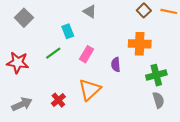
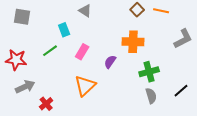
gray square: (24, 18) -> (22, 17), turned -36
purple semicircle: (116, 65) -> (110, 62), turned 40
red cross: (58, 100) -> (46, 104), moved
gray arrow: (22, 104) -> (25, 87), moved

